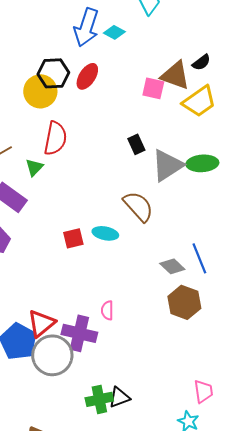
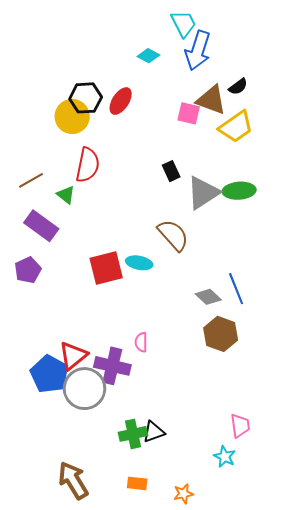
blue arrow: (86, 27) -> (198, 51), moved
green triangle: (34, 167) -> (66, 195), turned -36
red square: (73, 238) -> (106, 268), size x1.6

